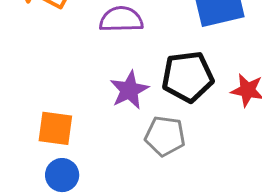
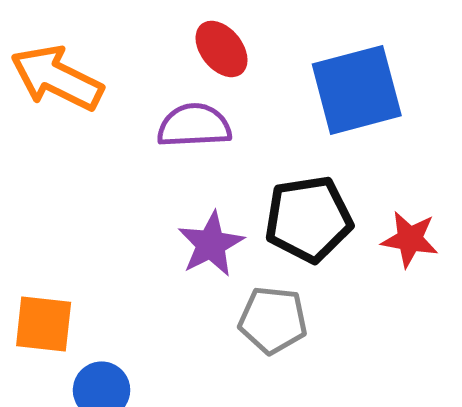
orange square: (55, 128) -> (44, 324), moved

